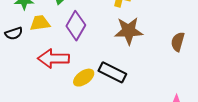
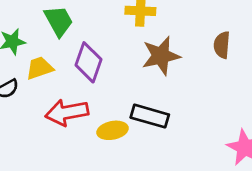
brown semicircle: (178, 42) -> (222, 45), moved
yellow ellipse: (84, 78) -> (112, 130), turned 35

